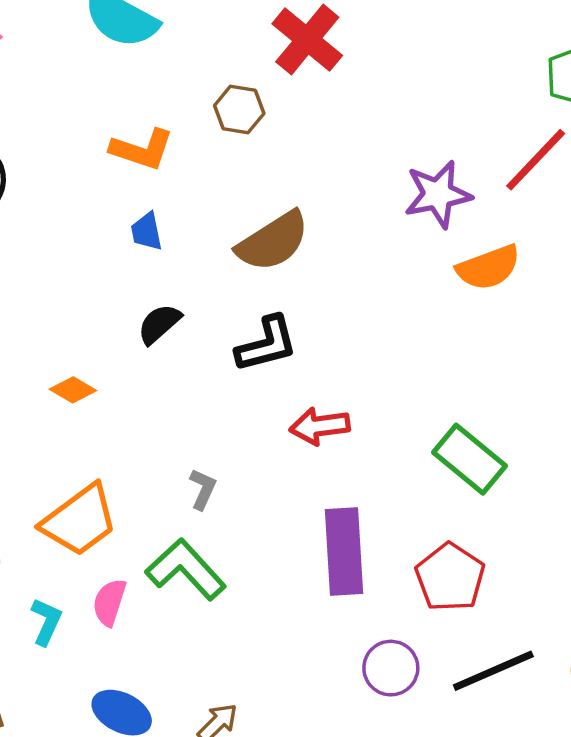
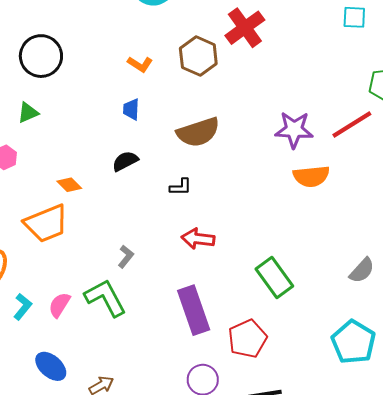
brown hexagon: (239, 109) -> (198, 56), size x1.4
orange L-shape: (142, 149) -> (140, 64), size x0.7
black L-shape: (267, 344) -> (181, 187), size x0.6
orange trapezoid: (80, 520) -> (46, 223), moved
purple rectangle: (344, 552) -> (194, 310), turned -30

